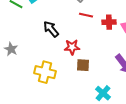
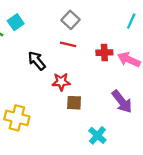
red line: (86, 15) -> (68, 44), moved
yellow cross: (45, 72) -> (17, 118), moved

